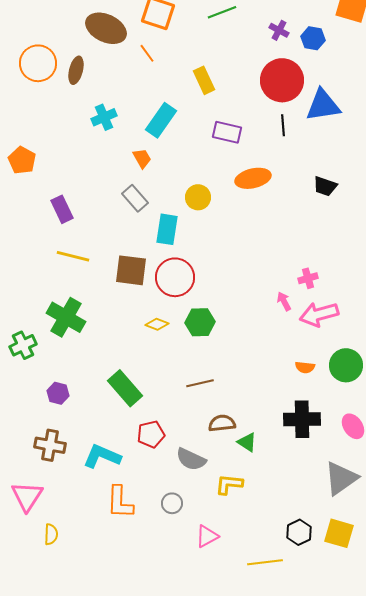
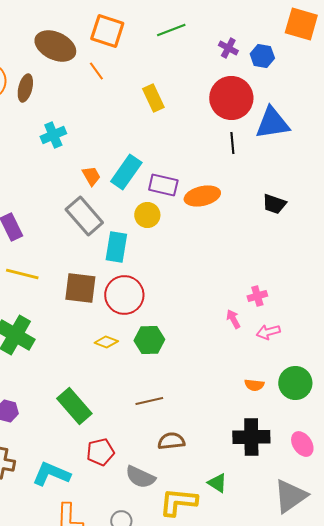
cyan rectangle: (161, 120) -> (126, 172), moved
purple rectangle: (227, 132) -> (163, 185), moved
gray rectangle: (135, 198) -> (84, 216), size x1.4
pink arrow: (319, 314) -> (268, 332), size x0.6
green triangle: (247, 442) -> (217, 483), moved
yellow L-shape: (229, 484) -> (178, 502), size x1.4

